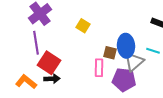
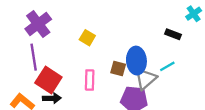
cyan line: (153, 51) -> (167, 66), turned -48
pink rectangle: (99, 68) -> (90, 80), moved

